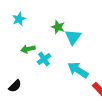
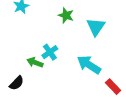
cyan triangle: (73, 37) -> (96, 27), moved
green arrow: (28, 49) -> (35, 62), moved, turned 32

